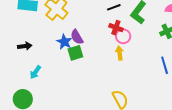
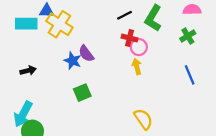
green square: (75, 53) -> (82, 93), moved
cyan arrow: (35, 72) -> (23, 114), moved, size x1.6

